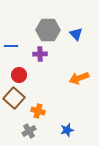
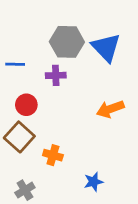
blue triangle: (76, 34) -> (106, 47), size x1.6
gray cross: (29, 131) -> (25, 190), moved

